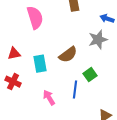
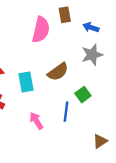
pink semicircle: (35, 18) -> (41, 30), moved, turned 30
blue arrow: (107, 19) -> (91, 27), moved

